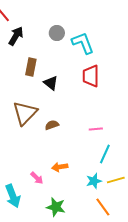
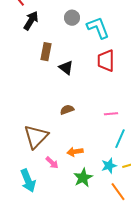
brown triangle: (25, 113) -> (36, 137), moved
green star: (56, 207) -> (83, 178), moved, turned 30

